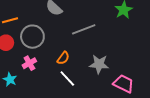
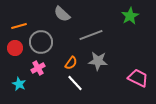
gray star: (99, 64) -> (98, 61), moved
pink trapezoid: (124, 84) -> (138, 78), moved

